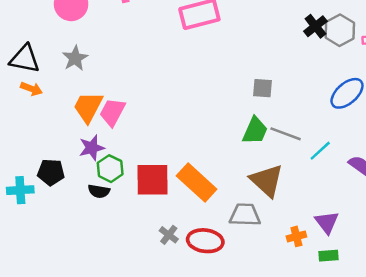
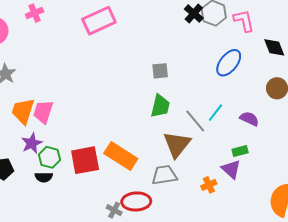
gray line: (286, 134) -> (195, 121), moved, turned 40
brown triangle: (267, 181) -> (177, 144), turned 36
gray cross: (169, 235) -> (114, 210), moved
green rectangle: (328, 256) -> (240, 151), moved

